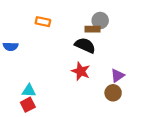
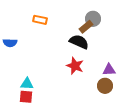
brown rectangle: (93, 29) -> (86, 27), turned -40
purple triangle: (117, 76) -> (109, 70), turned 32
red square: (28, 105) -> (26, 97), turned 32

